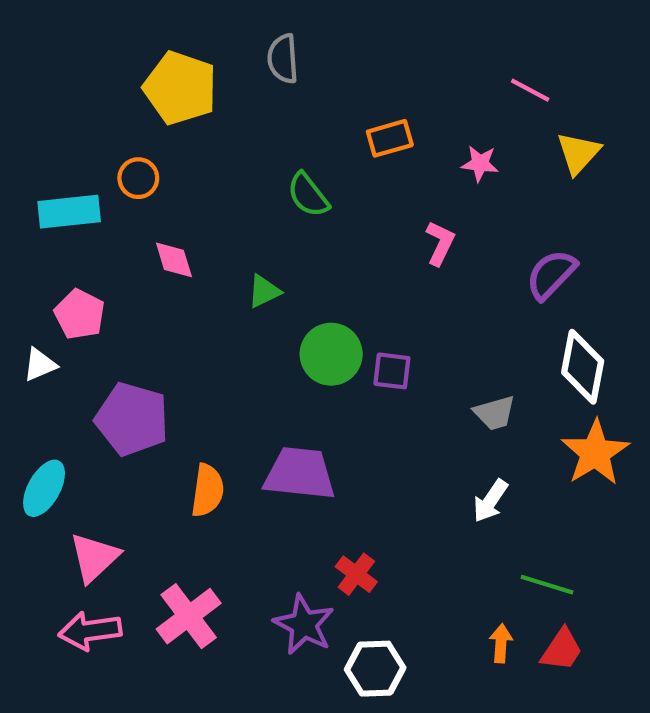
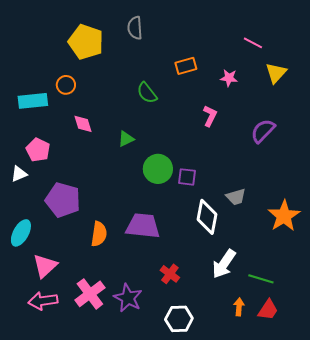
white diamond: (583, 367) -> (207, 217), moved
white arrow: (490, 501) -> (224, 264), moved, size x1.4
purple star: (304, 625) -> (128, 298), moved

